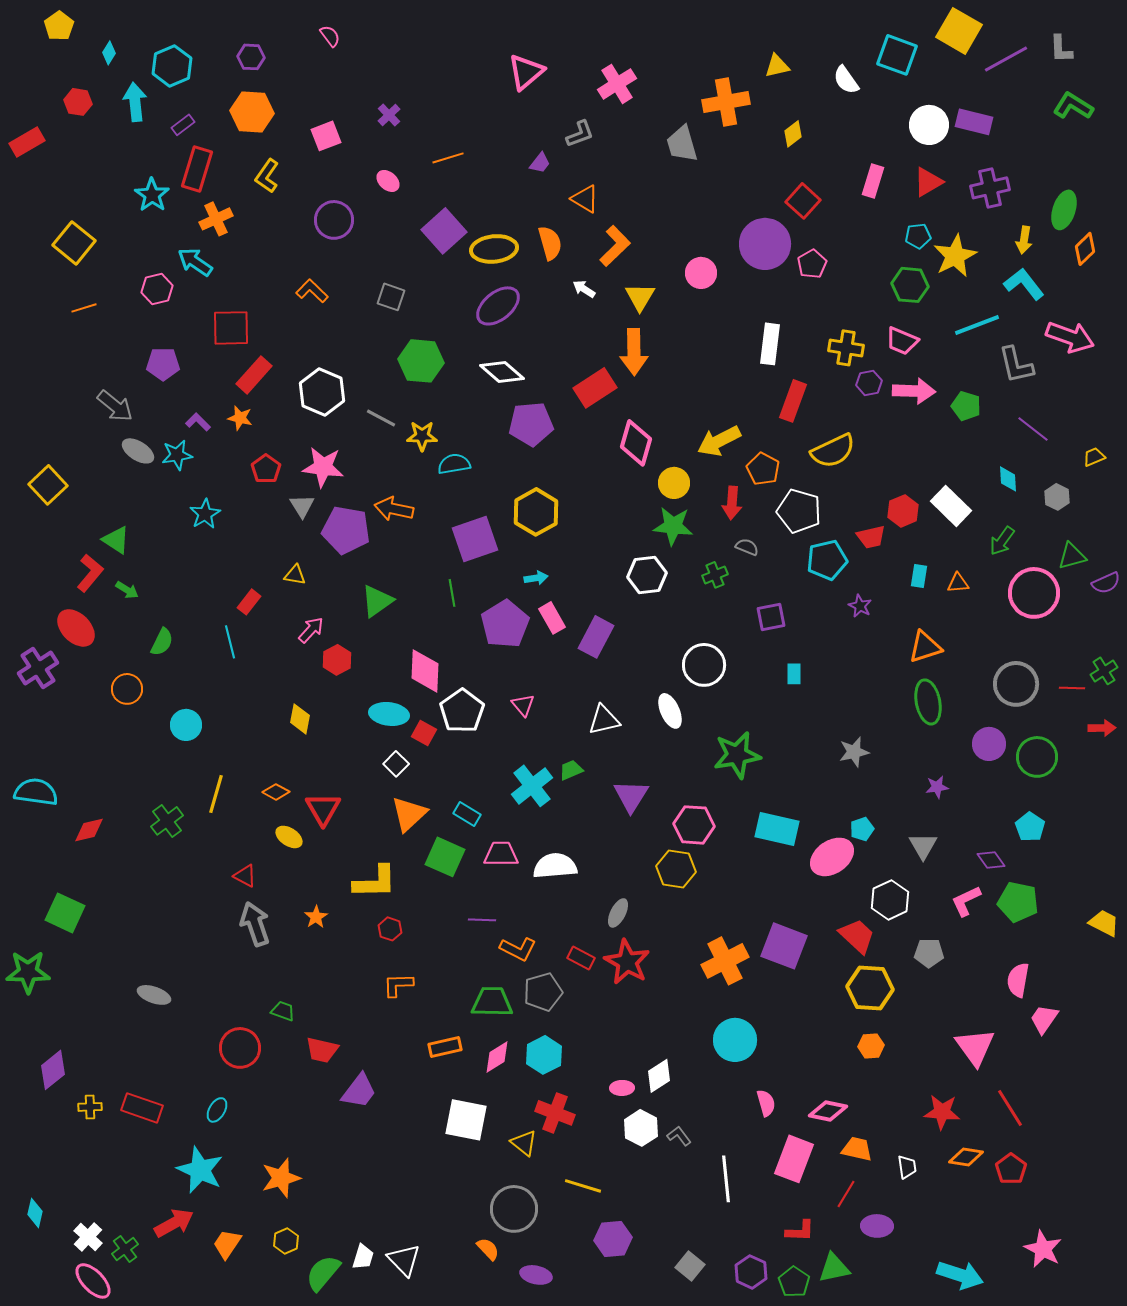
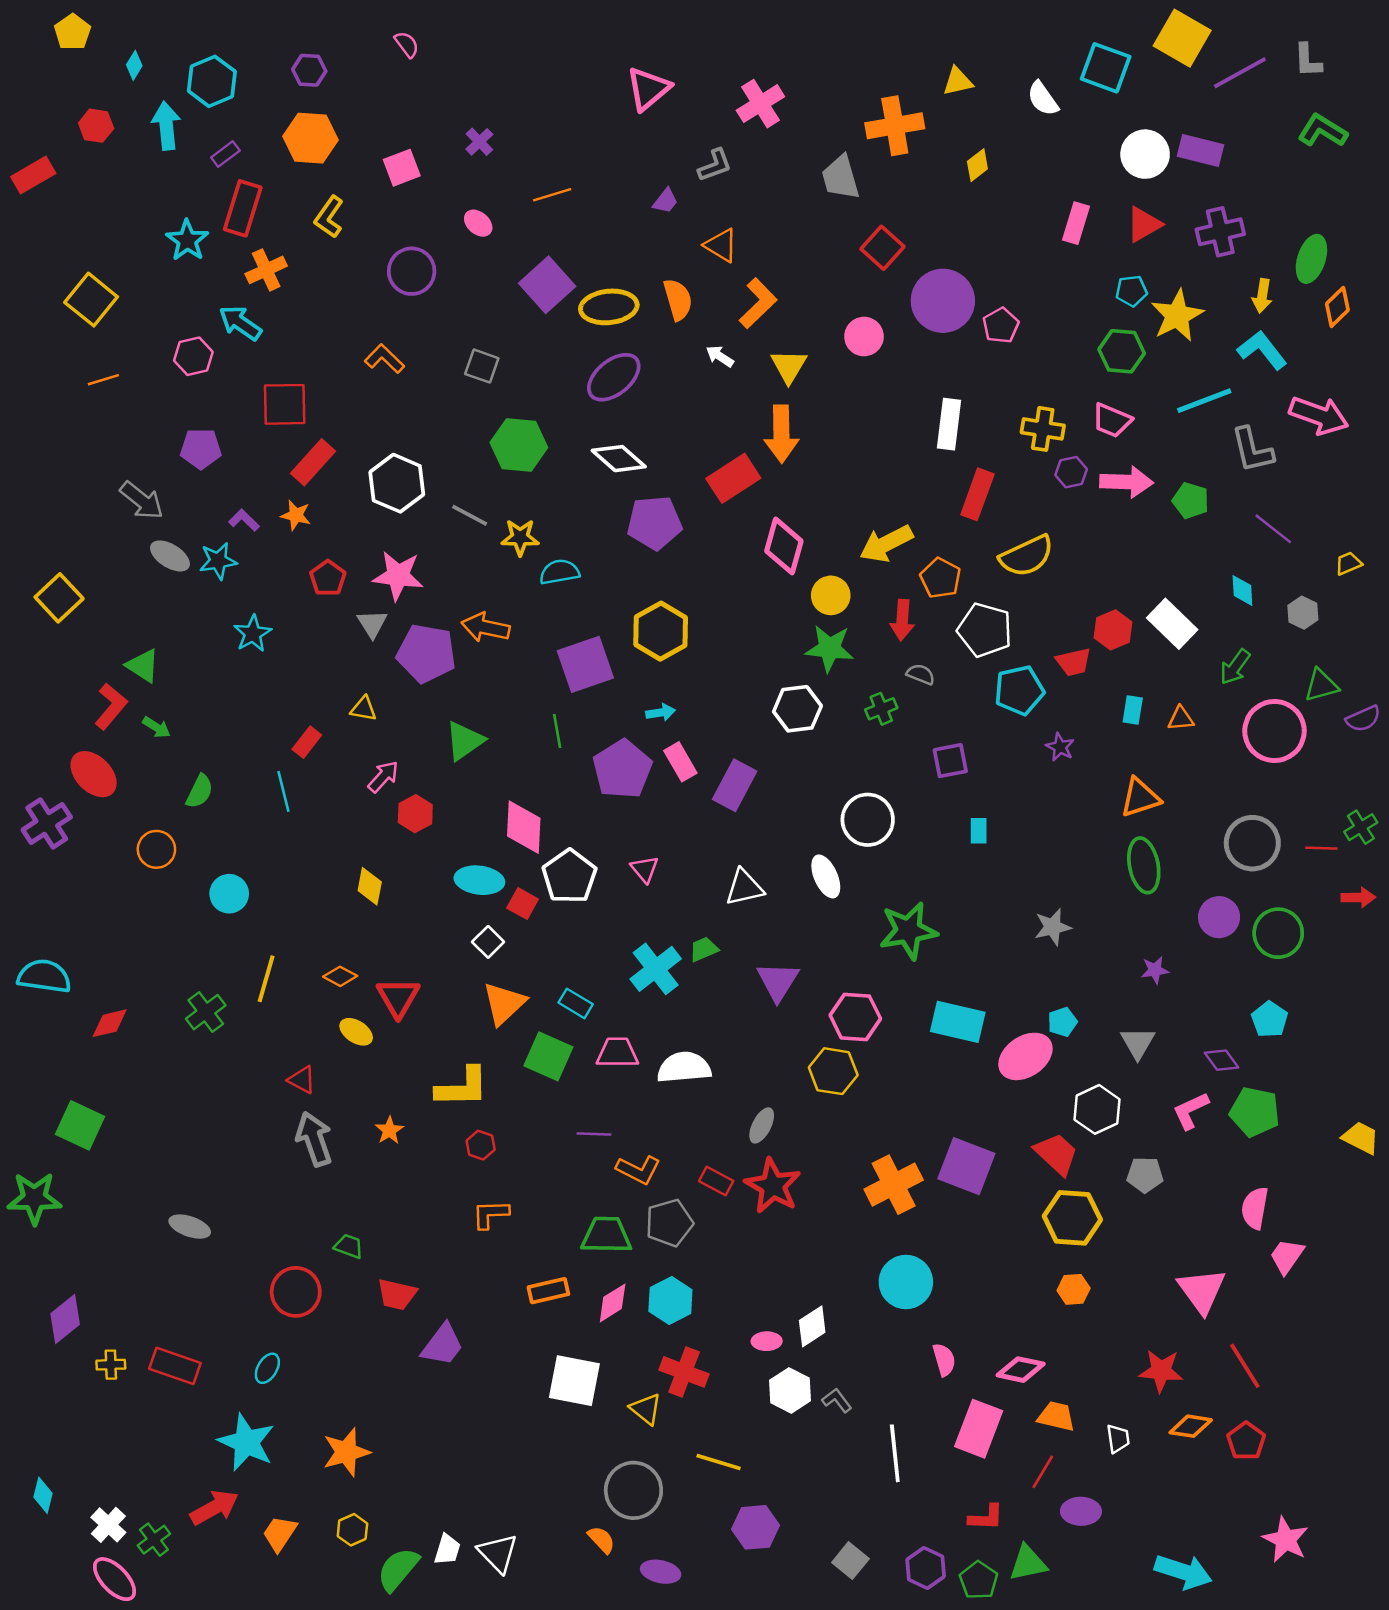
red square: (803, 201) -> (882, 248), moved

